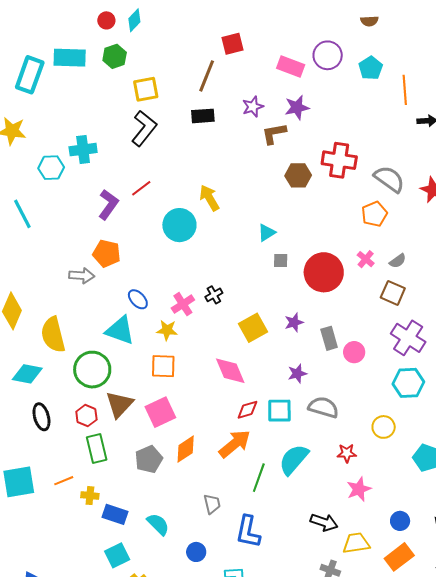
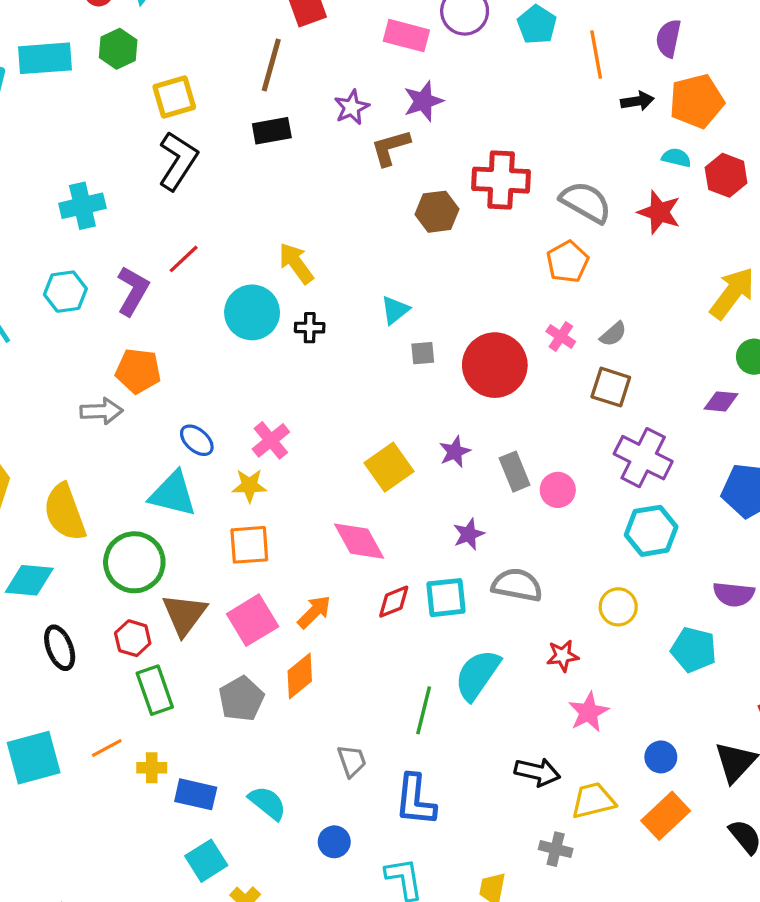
cyan hexagon: (51, 168) -> (65, 292), moved
black cross: (214, 295) -> (310, 328), moved, turned 36
orange arrow: (235, 444) -> (314, 612), moved, size x0.7

